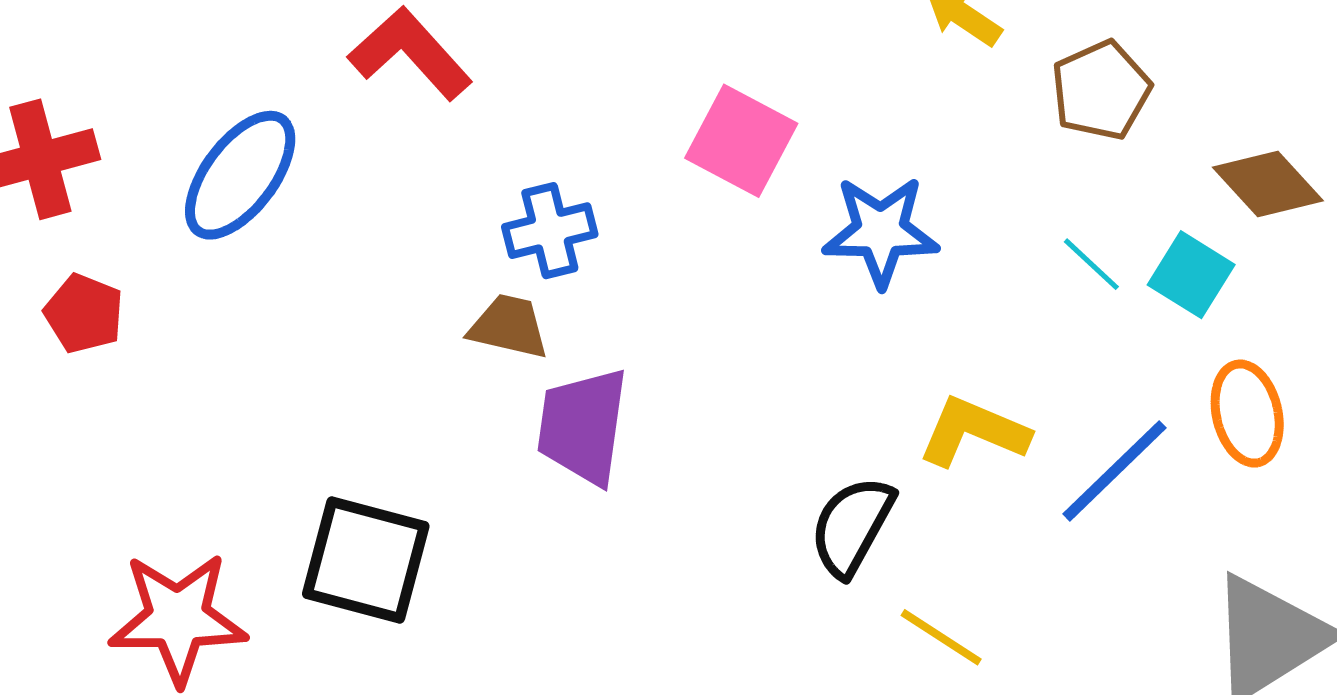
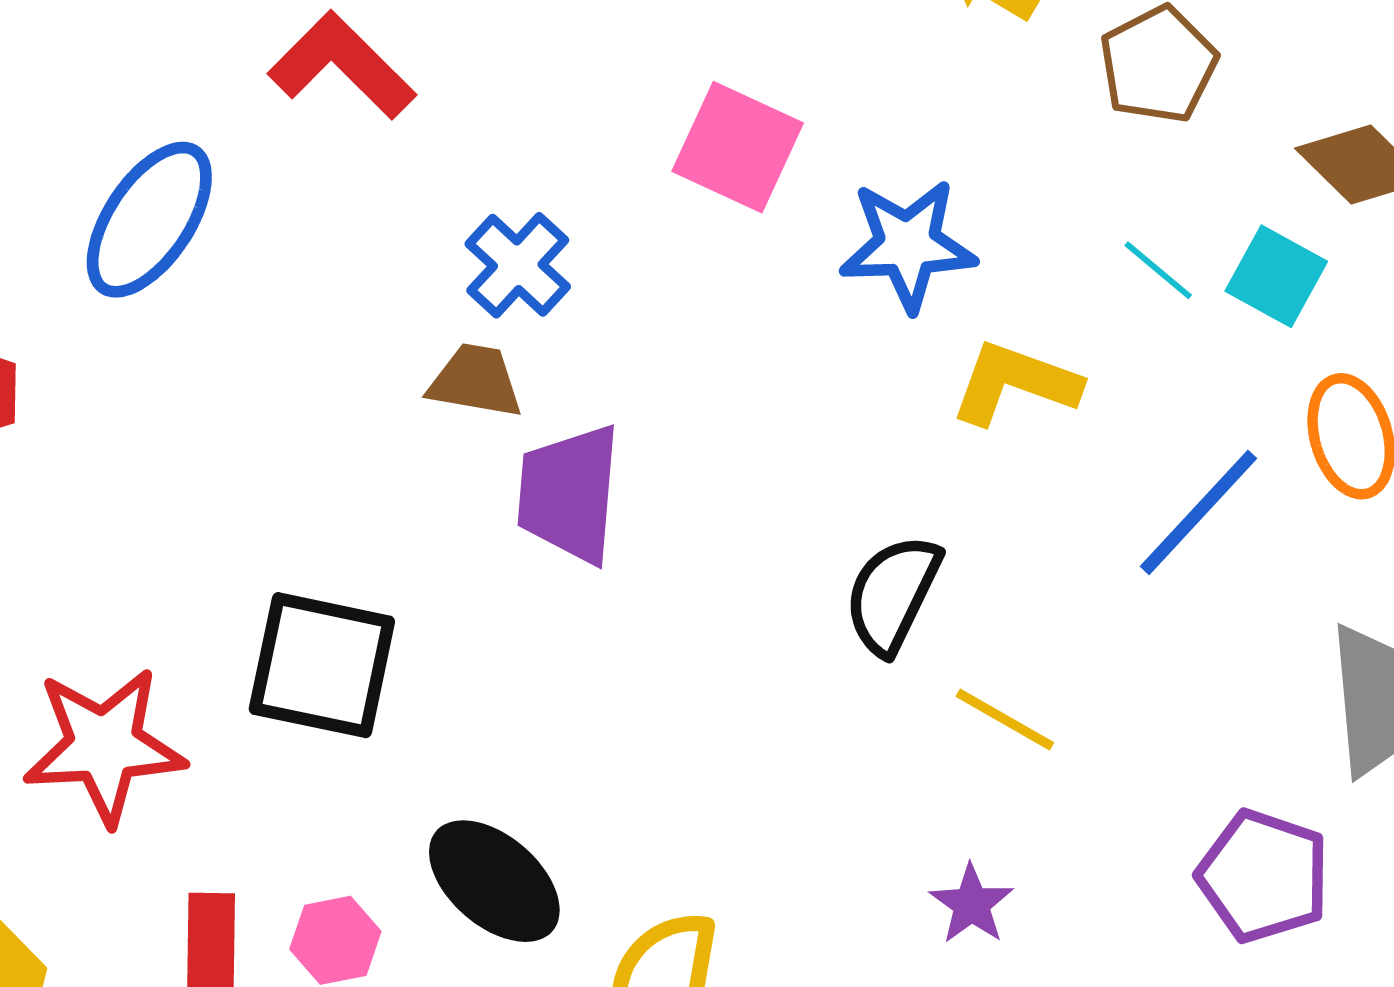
blue cross: (550, 231) -> (518, 265), turned -30
yellow L-shape: (974, 432) -> (1015, 383), moved

